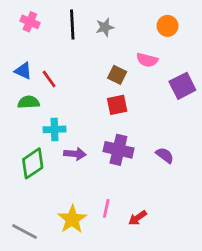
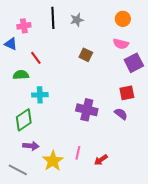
pink cross: (30, 22) -> (24, 26), moved, turned -32
pink semicircle: (147, 60) -> (121, 44), moved
blue triangle: (23, 71) -> (11, 44), moved
red square: (117, 105) -> (127, 93), moved
purple arrow: (75, 154) -> (31, 146), moved

